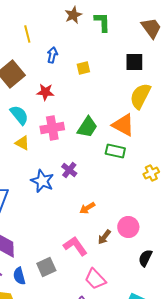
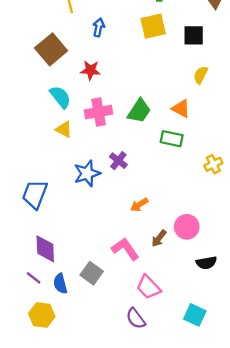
yellow square: (83, 68) -> (153, 26), moved, size x1.6
yellow semicircle: (140, 96) -> (201, 75), size x0.6
orange triangle: (123, 125) -> (181, 109), size x0.7
blue star: (42, 181) -> (87, 173), turned 30
black semicircle: (145, 258) -> (206, 263), turned -126
gray square: (46, 267) -> (92, 273), turned -30

